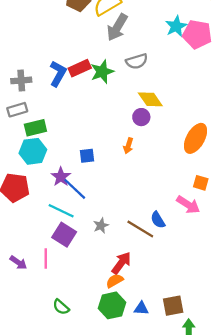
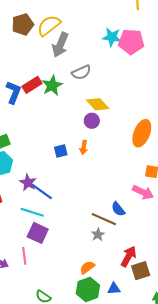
cyan star: (176, 26) -> (112, 37), turned -30
blue square: (87, 156) -> (61, 151), moved
gray star: (101, 226) -> (98, 235), moved
red arrow: (121, 263) -> (129, 256), moved
brown square: (173, 306) -> (141, 271), moved

